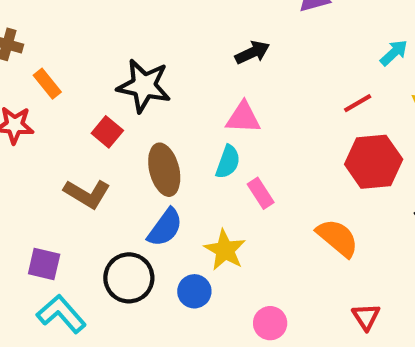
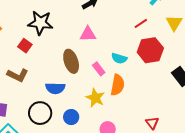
cyan semicircle: (228, 162) -> (119, 58), moved, turned 91
brown ellipse: (164, 170) -> (71, 61), moved
blue semicircle: (165, 227) -> (55, 88), turned 60
orange semicircle: (337, 238) -> (118, 85), moved, turned 65
yellow star: (225, 250) -> (95, 98), moved

